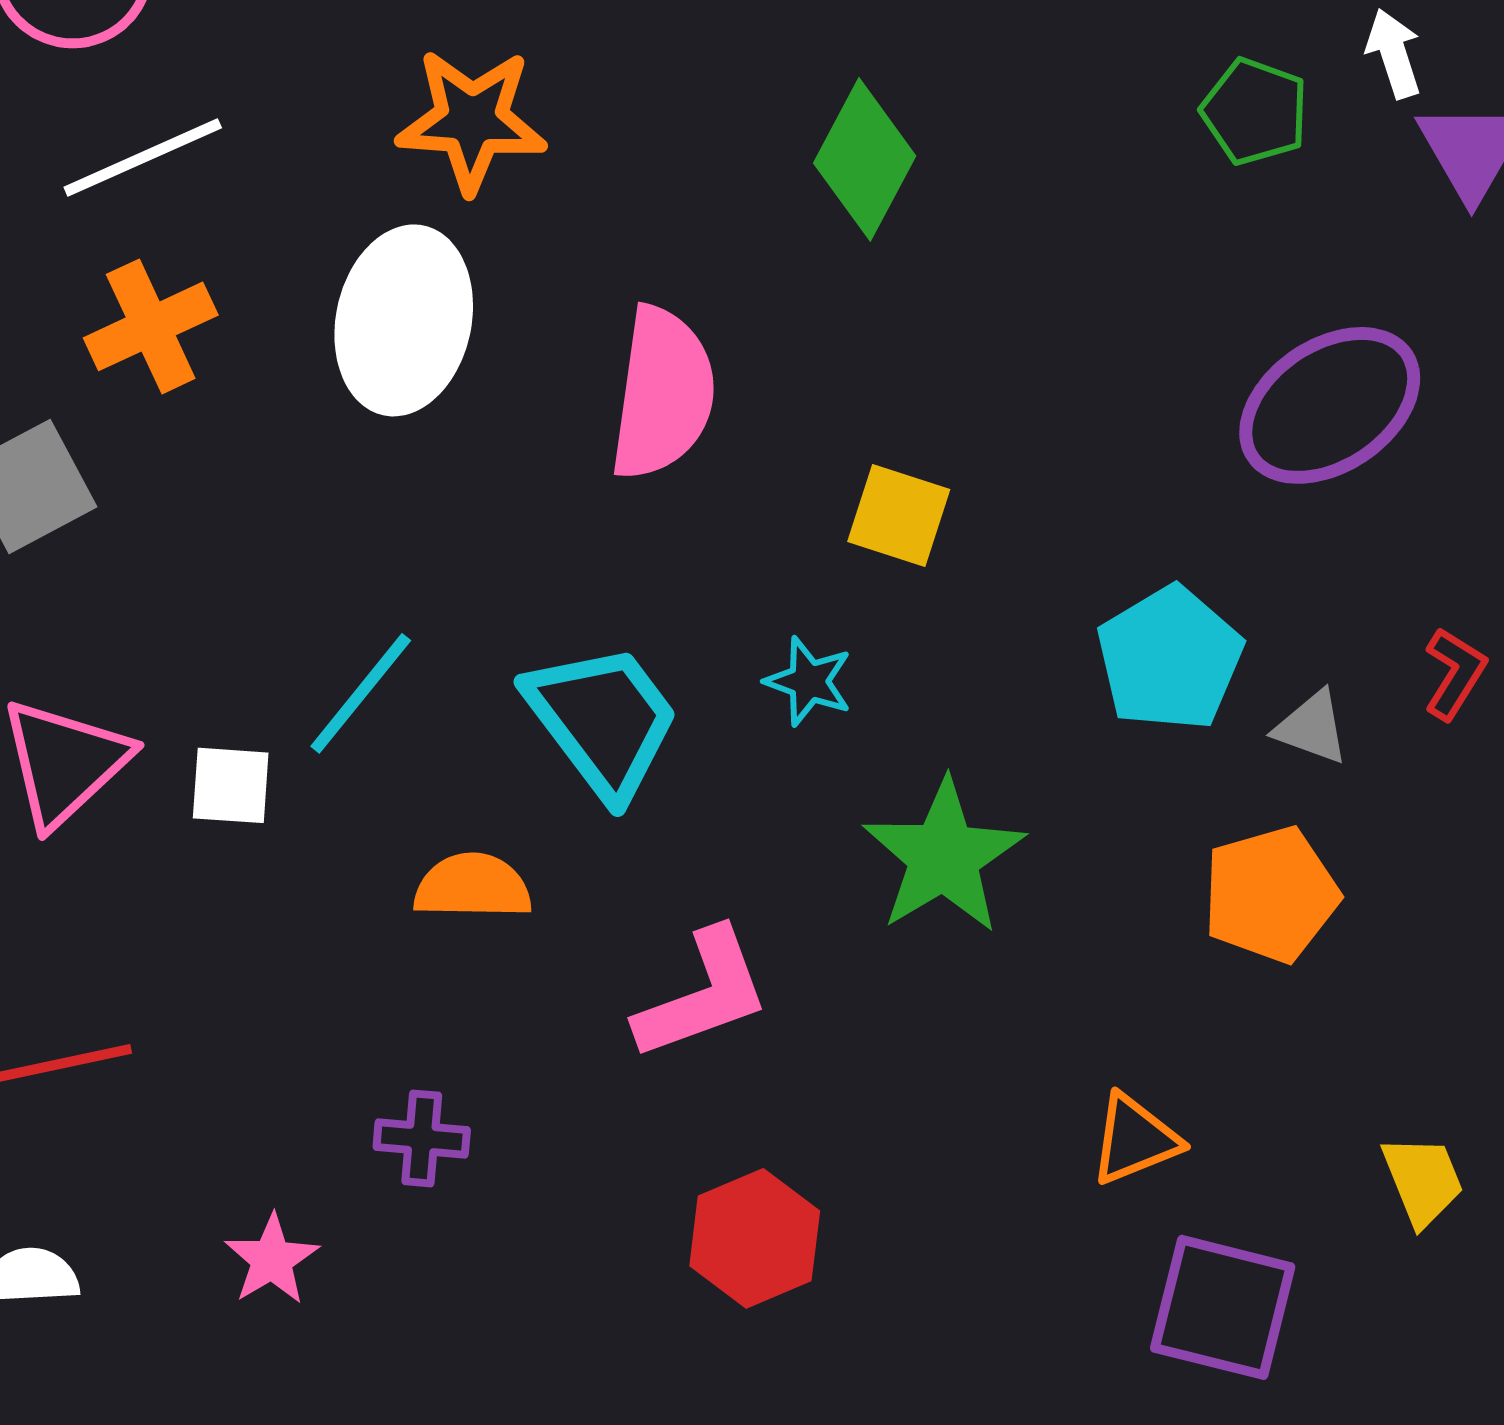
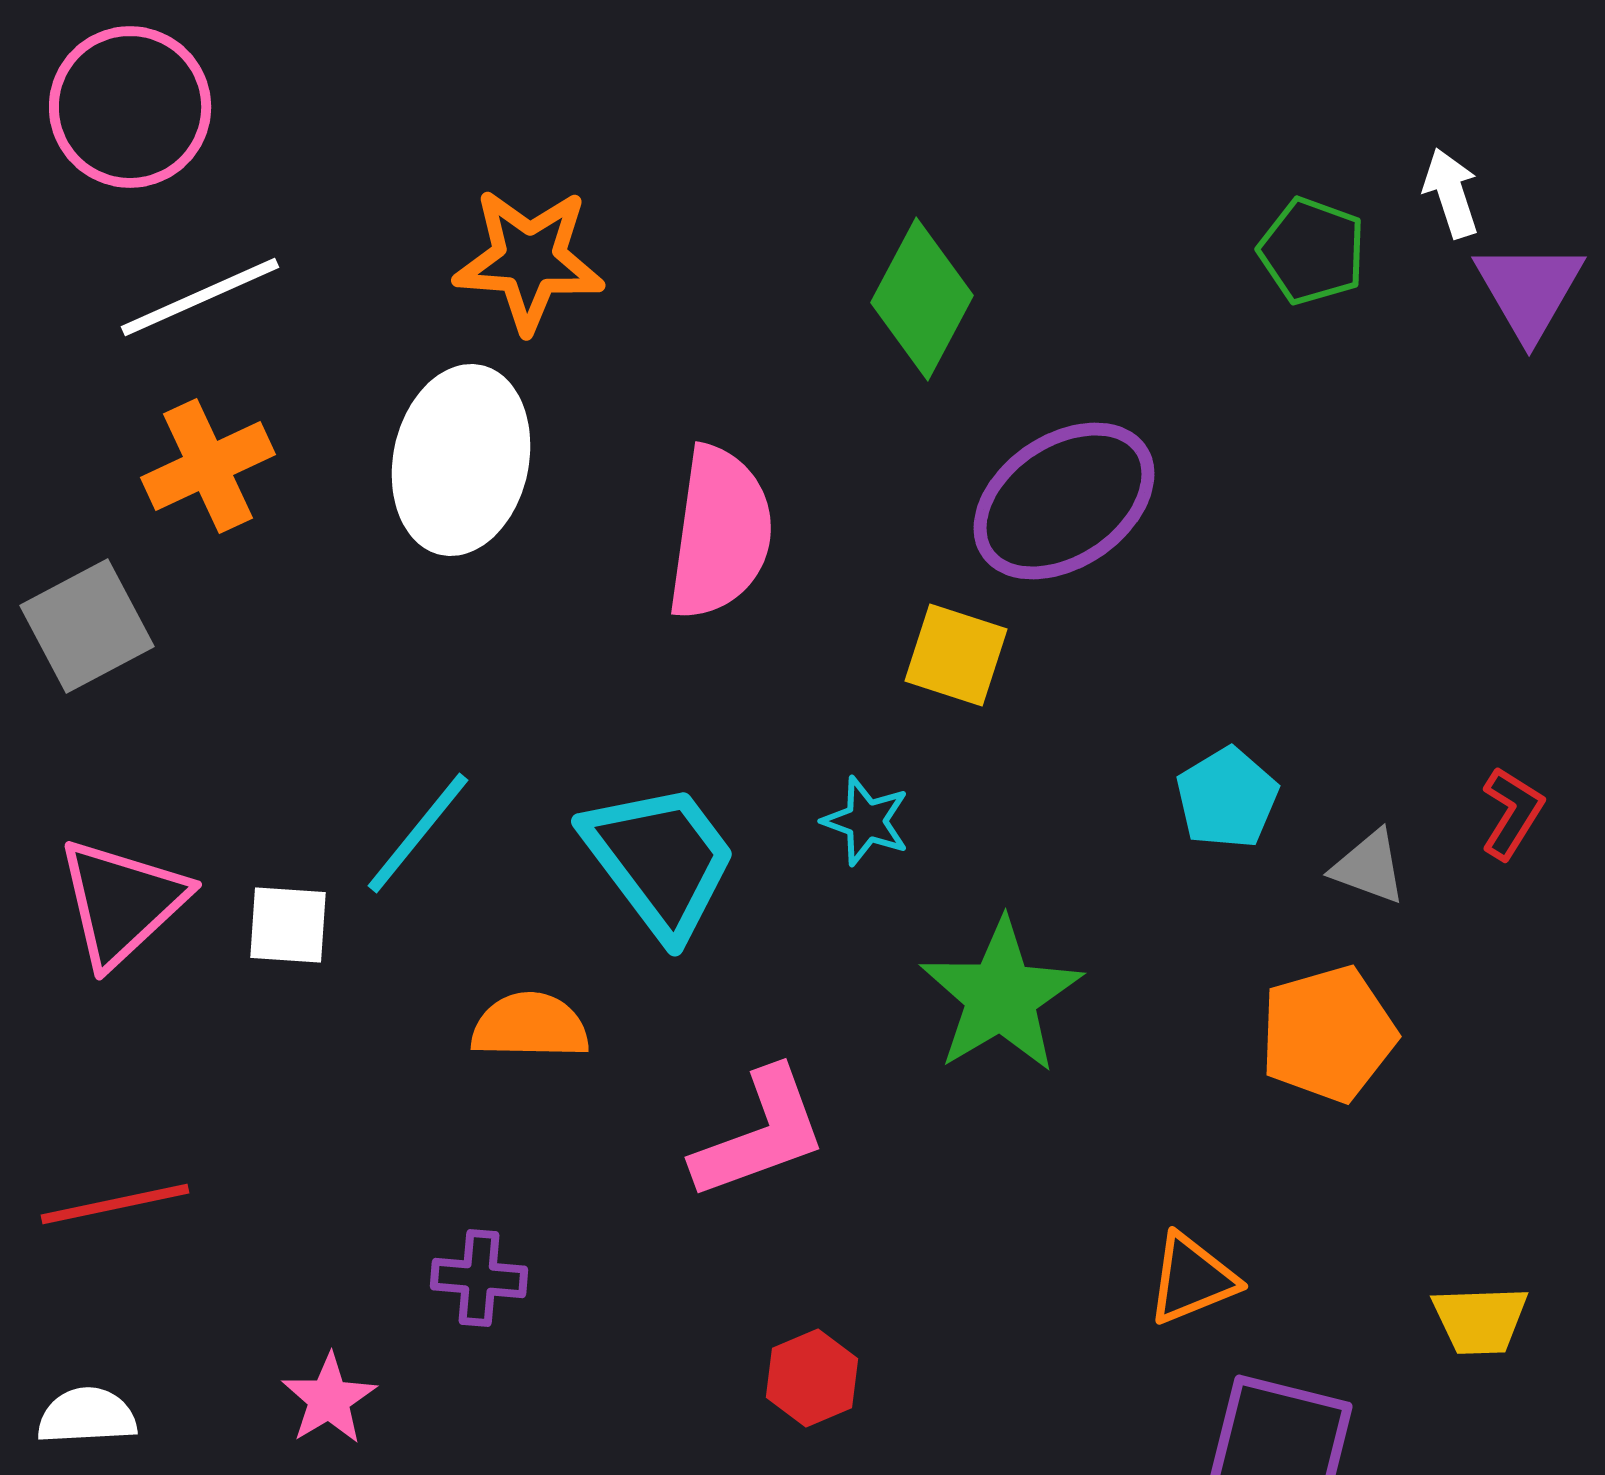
purple ellipse: (1330, 405) -> (1064, 501), moved
cyan pentagon: (1170, 658) -> (1227, 798), size x0.7
yellow trapezoid: (1423, 1180) -> (1480, 1320), turned 110
red hexagon: (755, 1238) -> (812, 1378), size x0.7

